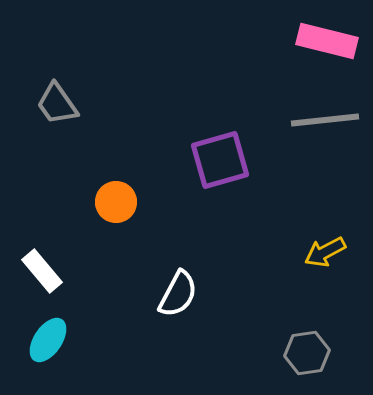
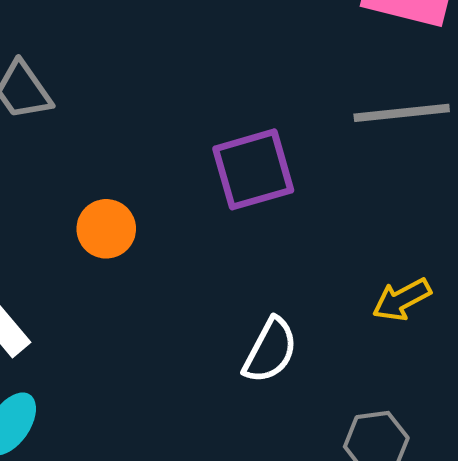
white semicircle: (178, 294) -> (270, 350), moved

